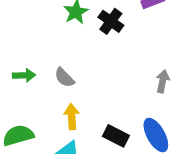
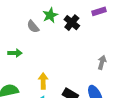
gray semicircle: (64, 78) -> (33, 27), moved

